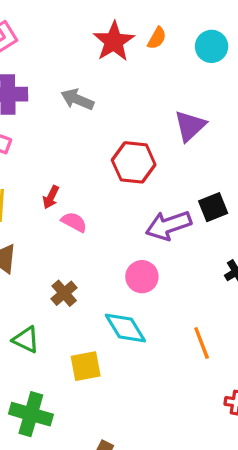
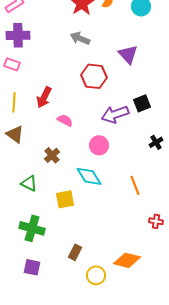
gray arrow: (77, 99) -> (80, 38), moved
purple triangle: (190, 126) -> (128, 54), turned -30
red arrow: (51, 197) -> (44, 97), size x1.5
pink semicircle: (74, 222) -> (65, 120), moved

